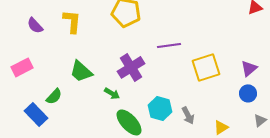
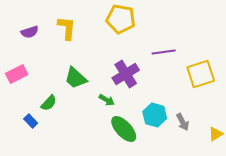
purple semicircle: (35, 25) -> (30, 32), turned -66
blue rectangle: (36, 114) -> (31, 121), size x0.6

